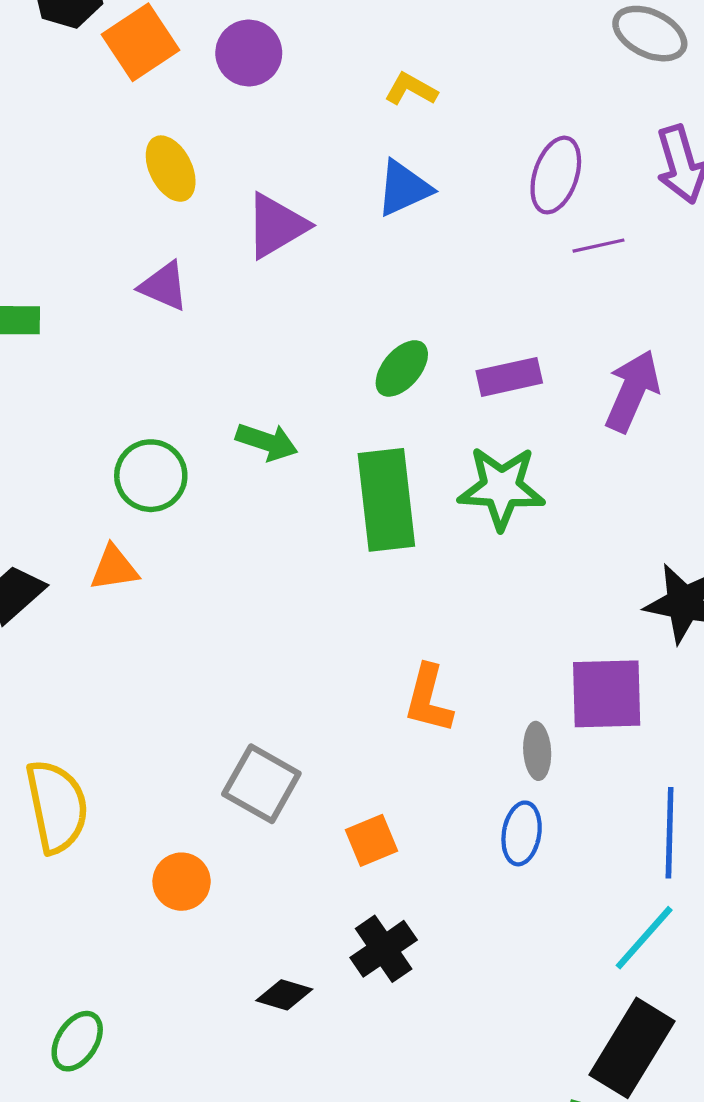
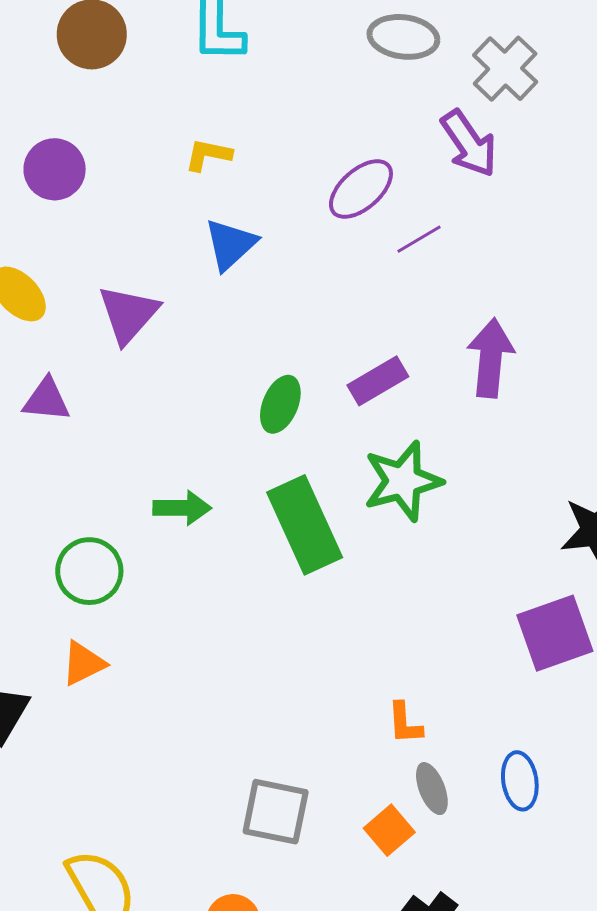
purple ellipse: (556, 175) -> (361, 189), turned 48
orange L-shape: (429, 699) -> (405, 723), moved, size x0.7
gray ellipse: (537, 751) -> (432, 789), moved

